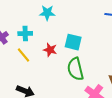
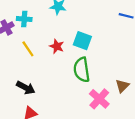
cyan cross: (25, 33) -> (24, 19), moved

